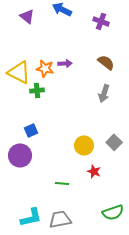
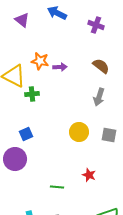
orange star: (45, 68) -> (40, 61), moved
gray square: (114, 142) -> (109, 135), moved, turned -35
yellow circle: (84, 145) -> (79, 132), moved

